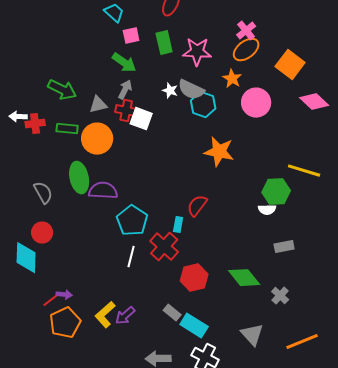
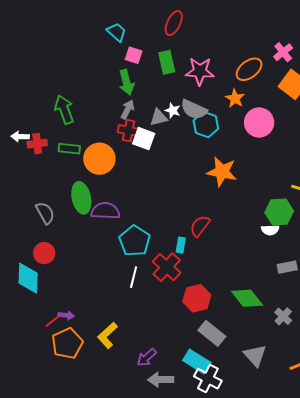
pink cross: (246, 31) -> (283, 52), moved
pink square: (131, 36) -> (134, 55), turned 30
green arrow: (124, 63) -> (127, 82), turned 40
green arrow: (62, 90) -> (64, 109), turned -136
gray triangle: (98, 105) -> (159, 117), moved
gray rectangle: (172, 313) -> (212, 333), moved, size x1.5
purple arrow: (125, 316) -> (147, 357), moved
cyan rectangle: (194, 326) -> (197, 362), moved

